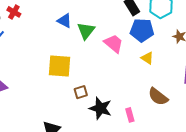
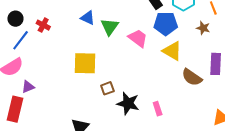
red cross: (14, 12) -> (43, 25), moved
yellow triangle: (147, 58) -> (172, 51), size x1.5
brown semicircle: (158, 97) -> (192, 77), moved

